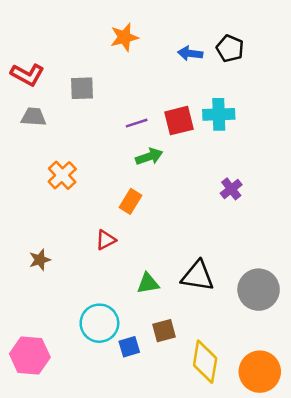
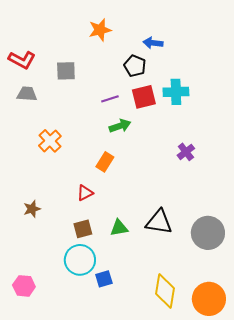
black pentagon: (230, 48) -> (135, 66), moved
brown square: (164, 331) -> (83, 229), moved
pink hexagon: (30, 355) -> (24, 286), size x0.7

